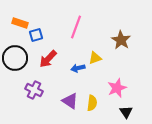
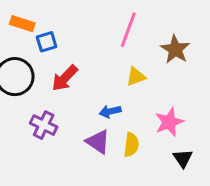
pink line: (76, 27) -> (128, 30), moved
blue arrow: (78, 68) -> (110, 111), moved

